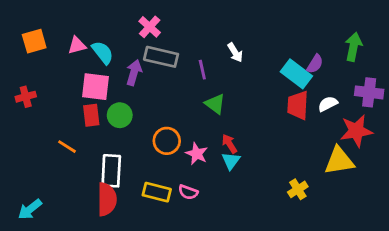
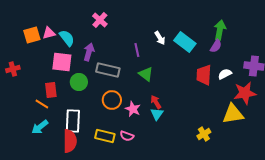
orange square: (34, 41) -> (32, 35), moved
green arrow: (353, 47) -> (220, 30), moved
gray rectangle: (161, 57) -> (108, 70), moved
cyan rectangle: (296, 74) -> (185, 42), moved
red rectangle: (91, 115) -> (51, 90), moved
cyan arrow: (30, 209) -> (40, 127), moved

